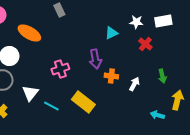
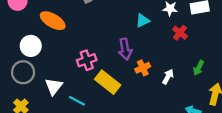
orange cross: (111, 76) -> (143, 68), turned -32
green arrow: (162, 76) -> (199, 68), turned 40
yellow rectangle: (83, 102) -> (108, 82), moved

